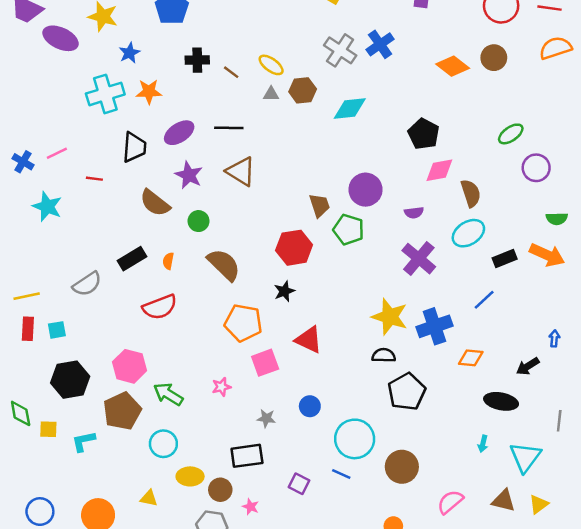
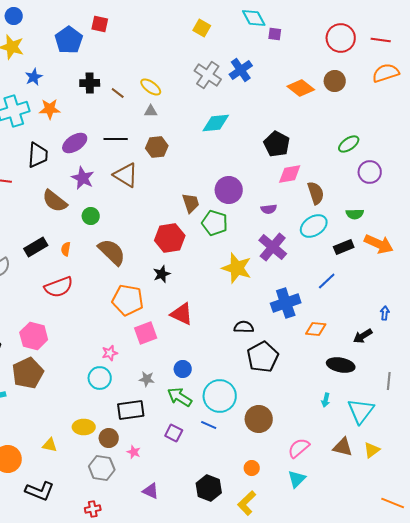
brown hexagon: (303, 90) -> (157, 147), moved
green semicircle: (557, 219) -> (355, 214), moved
yellow star: (390, 317) -> (237, 268), moved
green arrow: (168, 394) -> (180, 397), moved
cyan circle: (163, 444) -> (100, 378), moved

